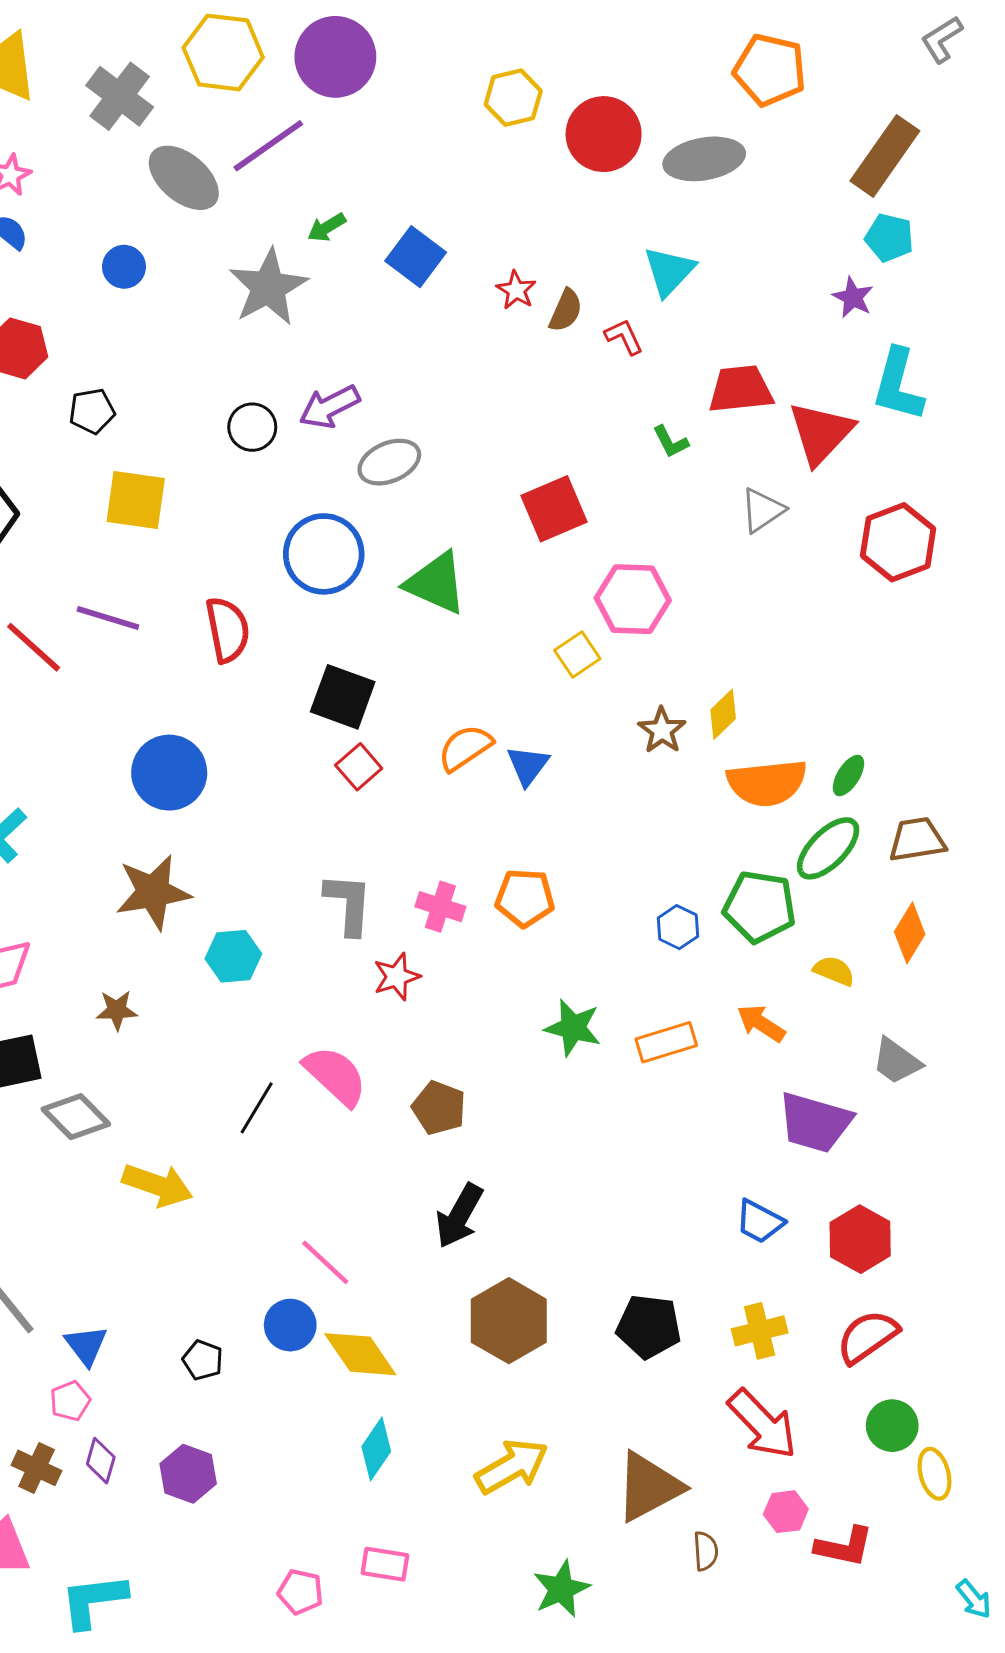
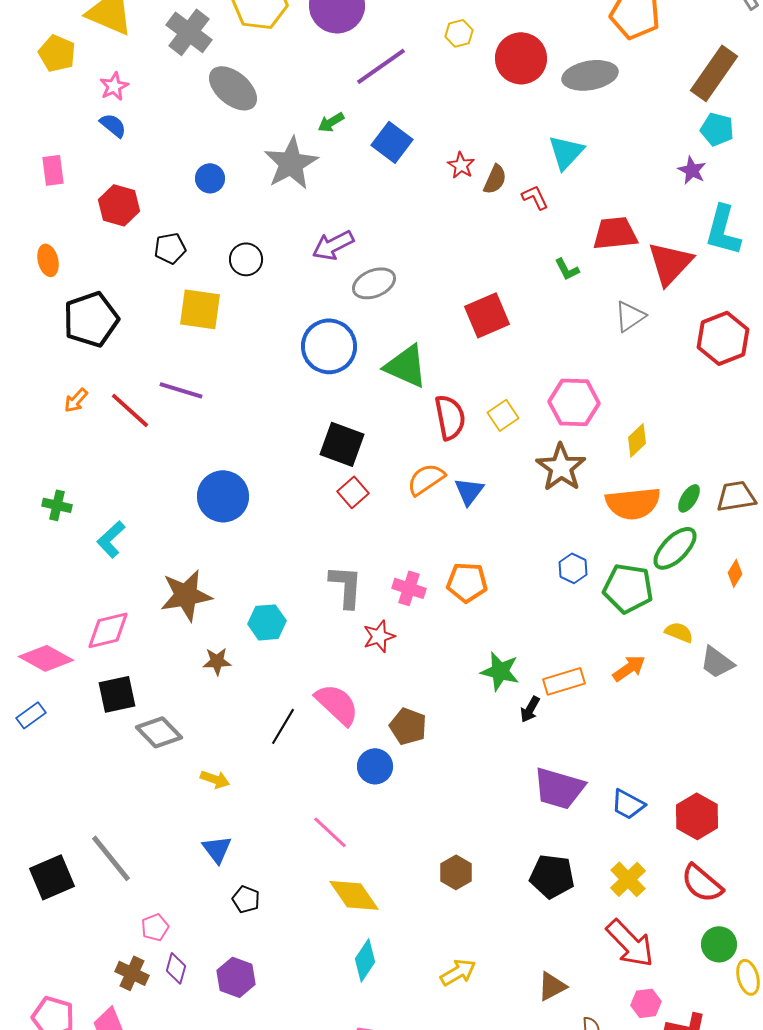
yellow hexagon: (513, 98) -> (459, 33), size x0.7
purple line: (268, 146) -> (381, 66), moved
blue circle: (124, 267) -> (210, 178), moved
black circle: (252, 427) -> (246, 259), moved
pink hexagon: (633, 599) -> (574, 402), moved
red semicircle: (228, 630) -> (450, 417), moved
yellow diamond: (723, 714) -> (637, 440), moved
brown star: (662, 730) -> (561, 467), size x1.5
brown trapezoid: (917, 840) -> (736, 496), moved
brown star: (153, 892) -> (186, 595), moved
blue hexagon: (678, 927) -> (573, 568), moved
orange diamond: (910, 933) -> (735, 573), moved, size x0.7
brown star: (117, 1010) -> (217, 661), moved
orange arrow: (761, 1023) -> (629, 668), turned 112
gray trapezoid: (897, 1061) -> (717, 662), moved
purple trapezoid: (815, 1122) -> (559, 788), moved
yellow arrow: (158, 1185) -> (215, 779), size x0.6
black arrow: (459, 1216) -> (530, 709), moved, size x0.6
brown hexagon: (509, 1321) -> (456, 872), size x0.6
blue circle: (290, 1325) -> (375, 766), moved
yellow cross: (760, 1331) -> (628, 879), turned -30
red semicircle: (867, 1337) -> (702, 883), turned -105
blue triangle: (86, 1345) -> (217, 849), moved
yellow arrow: (512, 1466) -> (458, 972), size x0.7
brown triangle: (649, 1487) -> (552, 986), size x0.6

